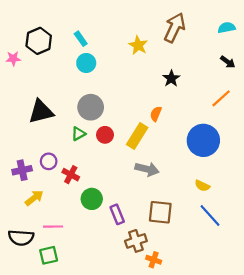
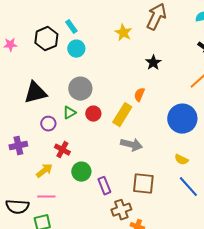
black hexagon: (39, 41) -> (46, 39), moved
purple circle: (49, 161) -> (48, 124), moved
yellow arrow: (34, 198) -> (44, 171), moved

